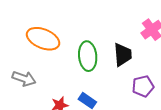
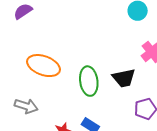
black trapezoid: (123, 55) -> (124, 78), turned 85

